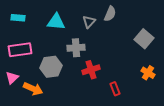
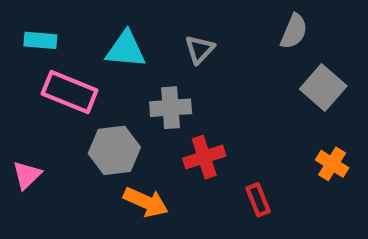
gray semicircle: (110, 14) -> (294, 31), moved
pink rectangle: (20, 50) -> (70, 92), moved, turned 30
orange arrow: (33, 89) -> (146, 202), moved

